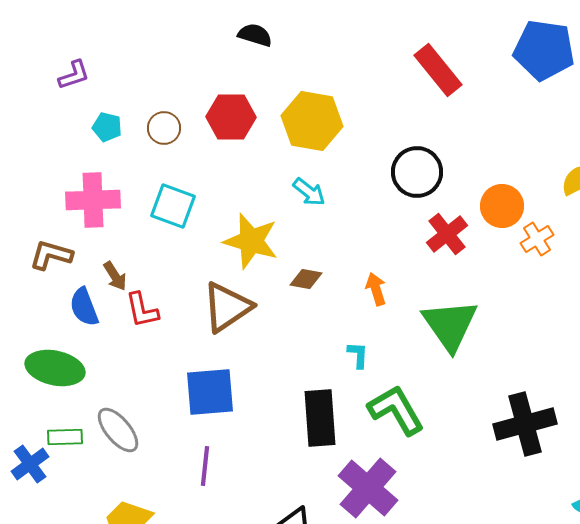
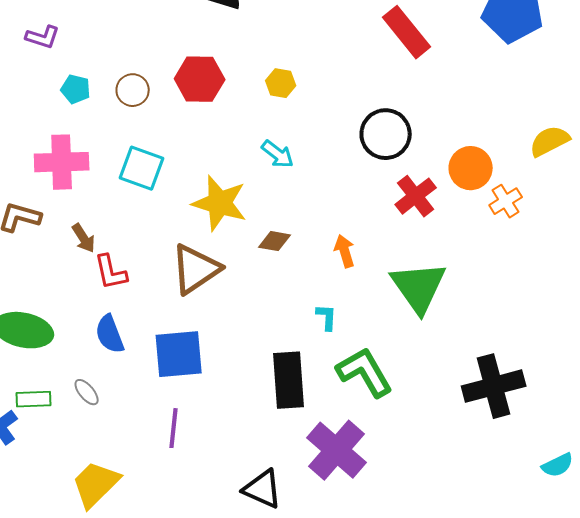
purple L-shape: (74, 75) -> (43, 37), turned 36
yellow hexagon: (312, 121) -> (281, 83), size x0.5
blue semicircle: (84, 307) -> (110, 334), moved
gray ellipse: (118, 430) -> (87, 392), size x0.6

